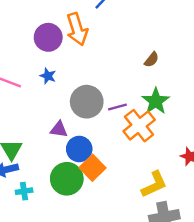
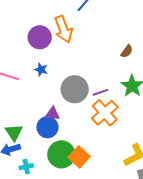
orange cross: (139, 126) -> (105, 113), moved
blue circle: (79, 149) -> (47, 127), moved
orange square: (92, 168) -> (79, 157), moved

